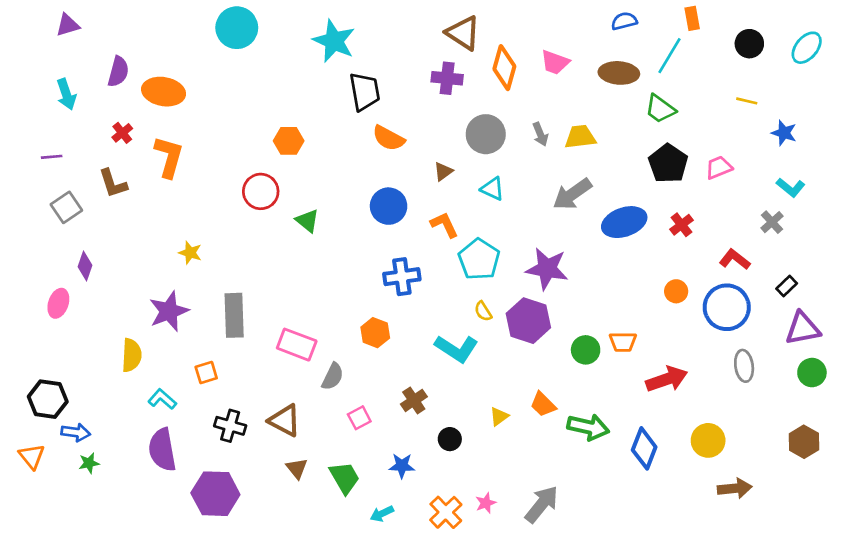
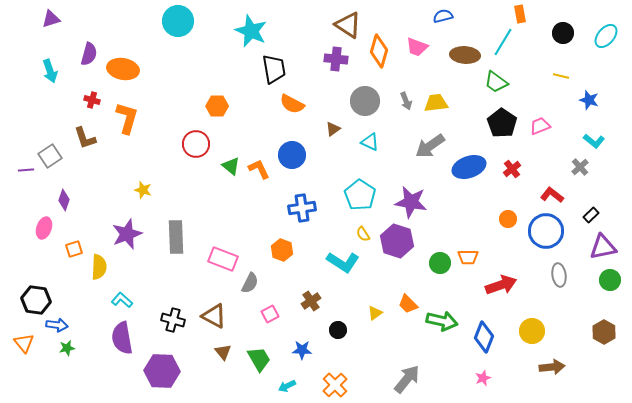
blue semicircle: (624, 21) -> (443, 16), moved
red cross: (122, 133) -> (92, 100), turned -35
purple line: (52, 157) -> (26, 170), moved
orange L-shape: (444, 225) -> (259, 169), moved
orange square: (206, 373) -> (74, 249), moved
pink star: (486, 503) -> (483, 378), moved

